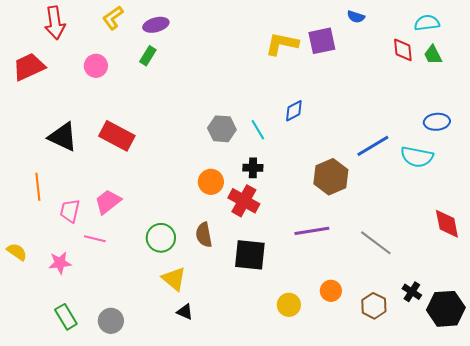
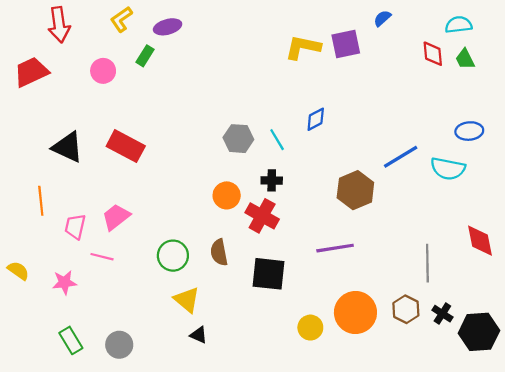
blue semicircle: (356, 17) -> (382, 18), turned 120
green rectangle: (148, 56) -> (145, 56), moved
gray line: (376, 243) -> (427, 263), moved, turned 52
orange circle: (331, 291) -> (355, 313), size x1.8
brown hexagon: (374, 306) -> (406, 309), moved

